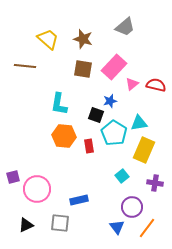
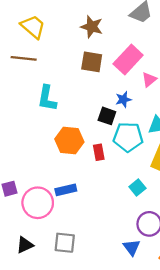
yellow trapezoid: (48, 39) -> (33, 27), moved
cyan L-shape: (59, 104) -> (47, 98), moved
cyan pentagon: (114, 133) -> (128, 137), turned -30
blue rectangle: (79, 200) -> (66, 190), moved

